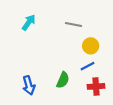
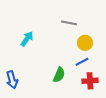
cyan arrow: (29, 22) -> (27, 39), moved
blue arrow: (29, 85) -> (12, 80), moved

